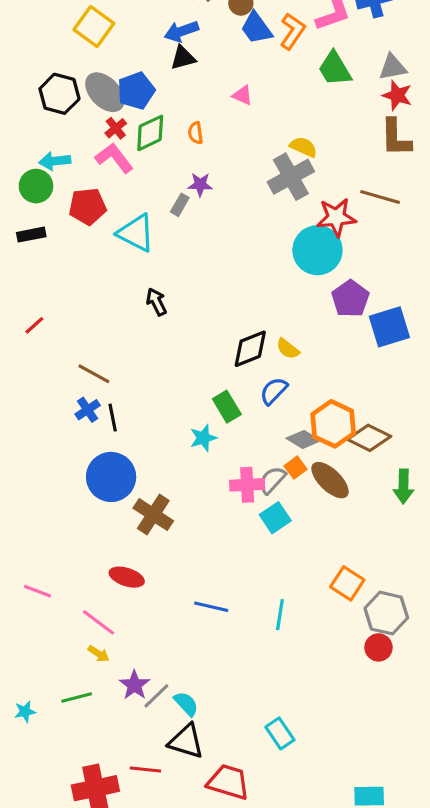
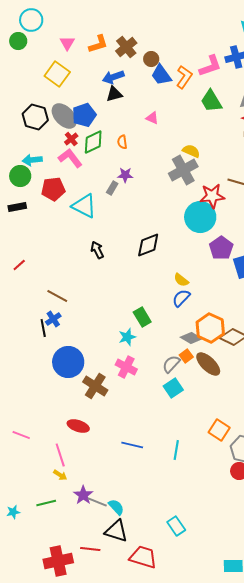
black diamond: (250, 349) -> (148, 245), moved
blue semicircle: (274, 391) -> (181, 298), moved
black line: (113, 418) -> (43, 328), moved
pink cross: (247, 485) -> (126, 367), moved, turned 30
pink line: (99, 622) -> (60, 455), turned 35
gray line: (156, 696) -> (97, 502), turned 66

